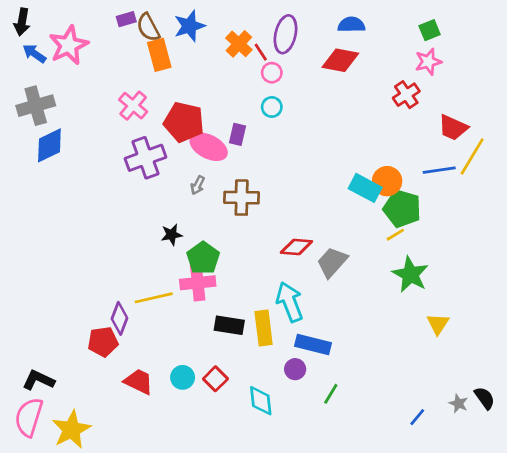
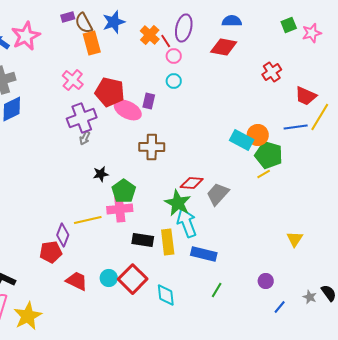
pink star: (428, 62) -> (312, 33), moved
gray arrow: (198, 185) -> (85, 138), moved
green star: (410, 274) -> (178, 203), moved
purple circle: (295, 369) -> (266, 281), moved
red square: (215, 379) -> (133, 279), size x1.6

